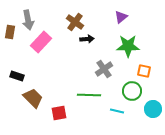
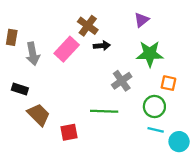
gray arrow: (28, 20) -> (33, 54), moved
pink rectangle: (41, 42) -> (67, 49), moved
cyan circle: (153, 109) -> (179, 142), moved
cyan line: (117, 111) -> (156, 130), moved

